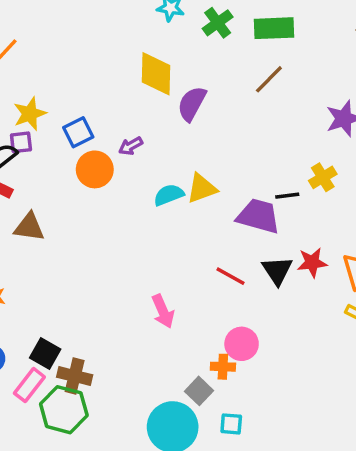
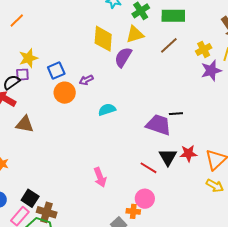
yellow cross: (323, 177) -> (204, 49), moved
yellow triangle: (202, 188) -> (135, 34), moved
red line: (230, 276) -> (148, 168), moved

